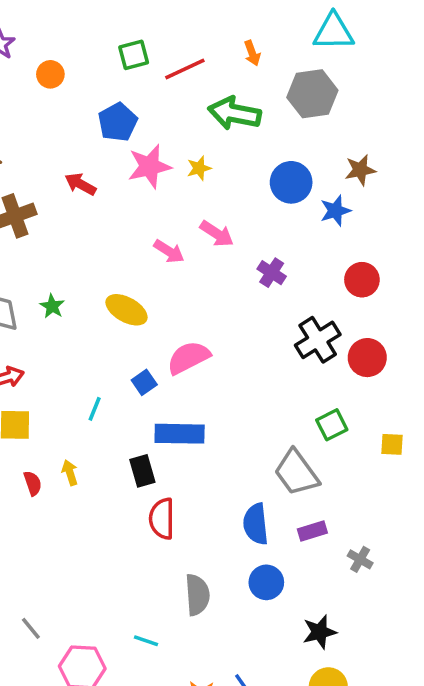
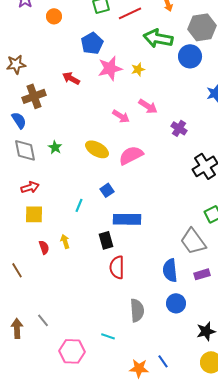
blue circle: (291, 182) -> (190, 56), moved
pink semicircle: (188, 358) -> (131, 155), moved
gray line: (31, 628) -> (43, 320), moved

